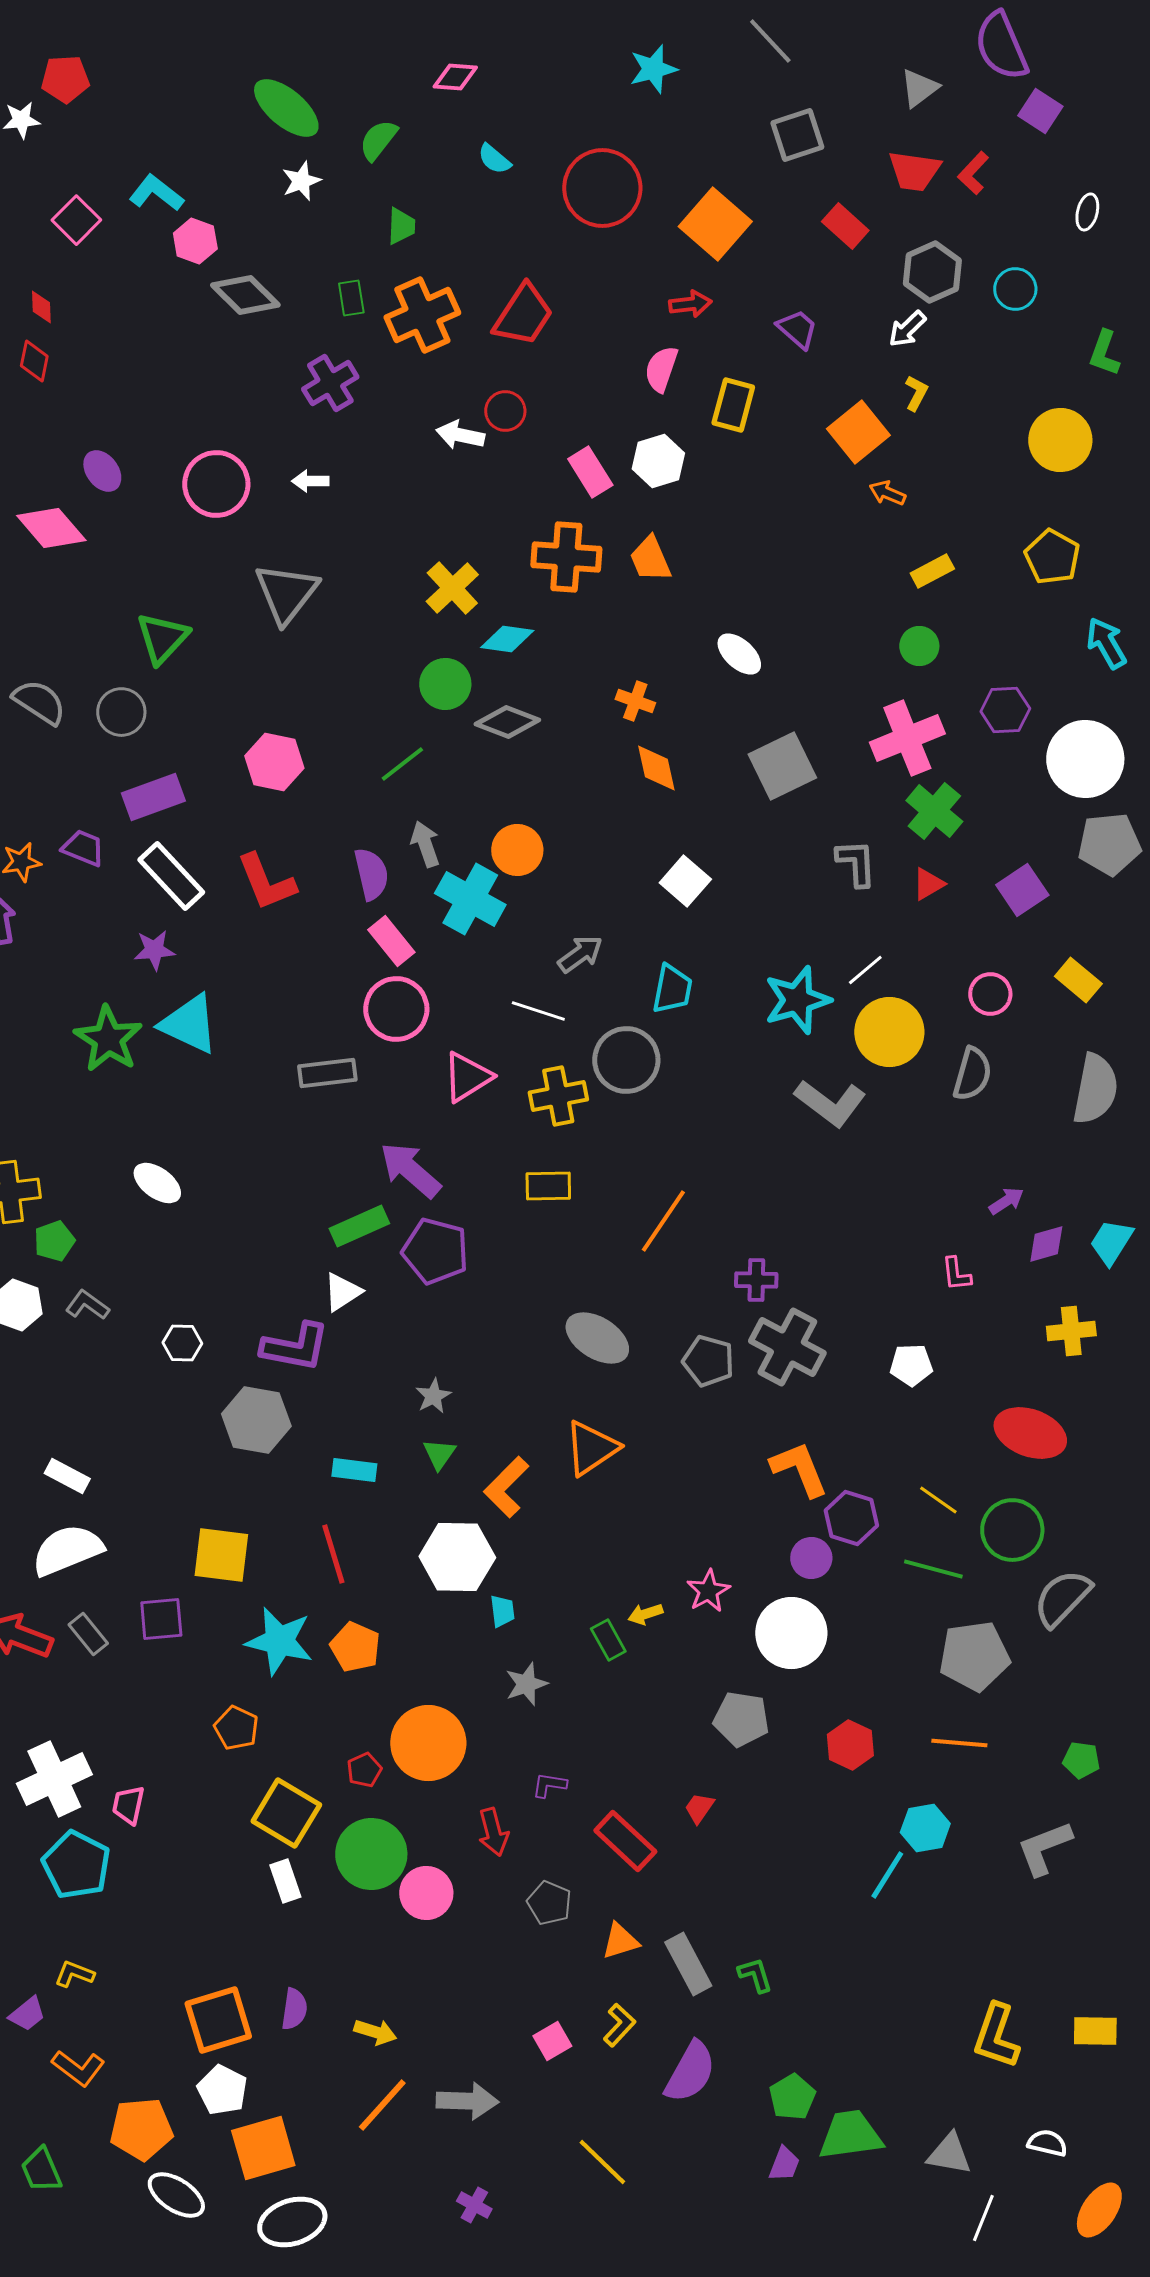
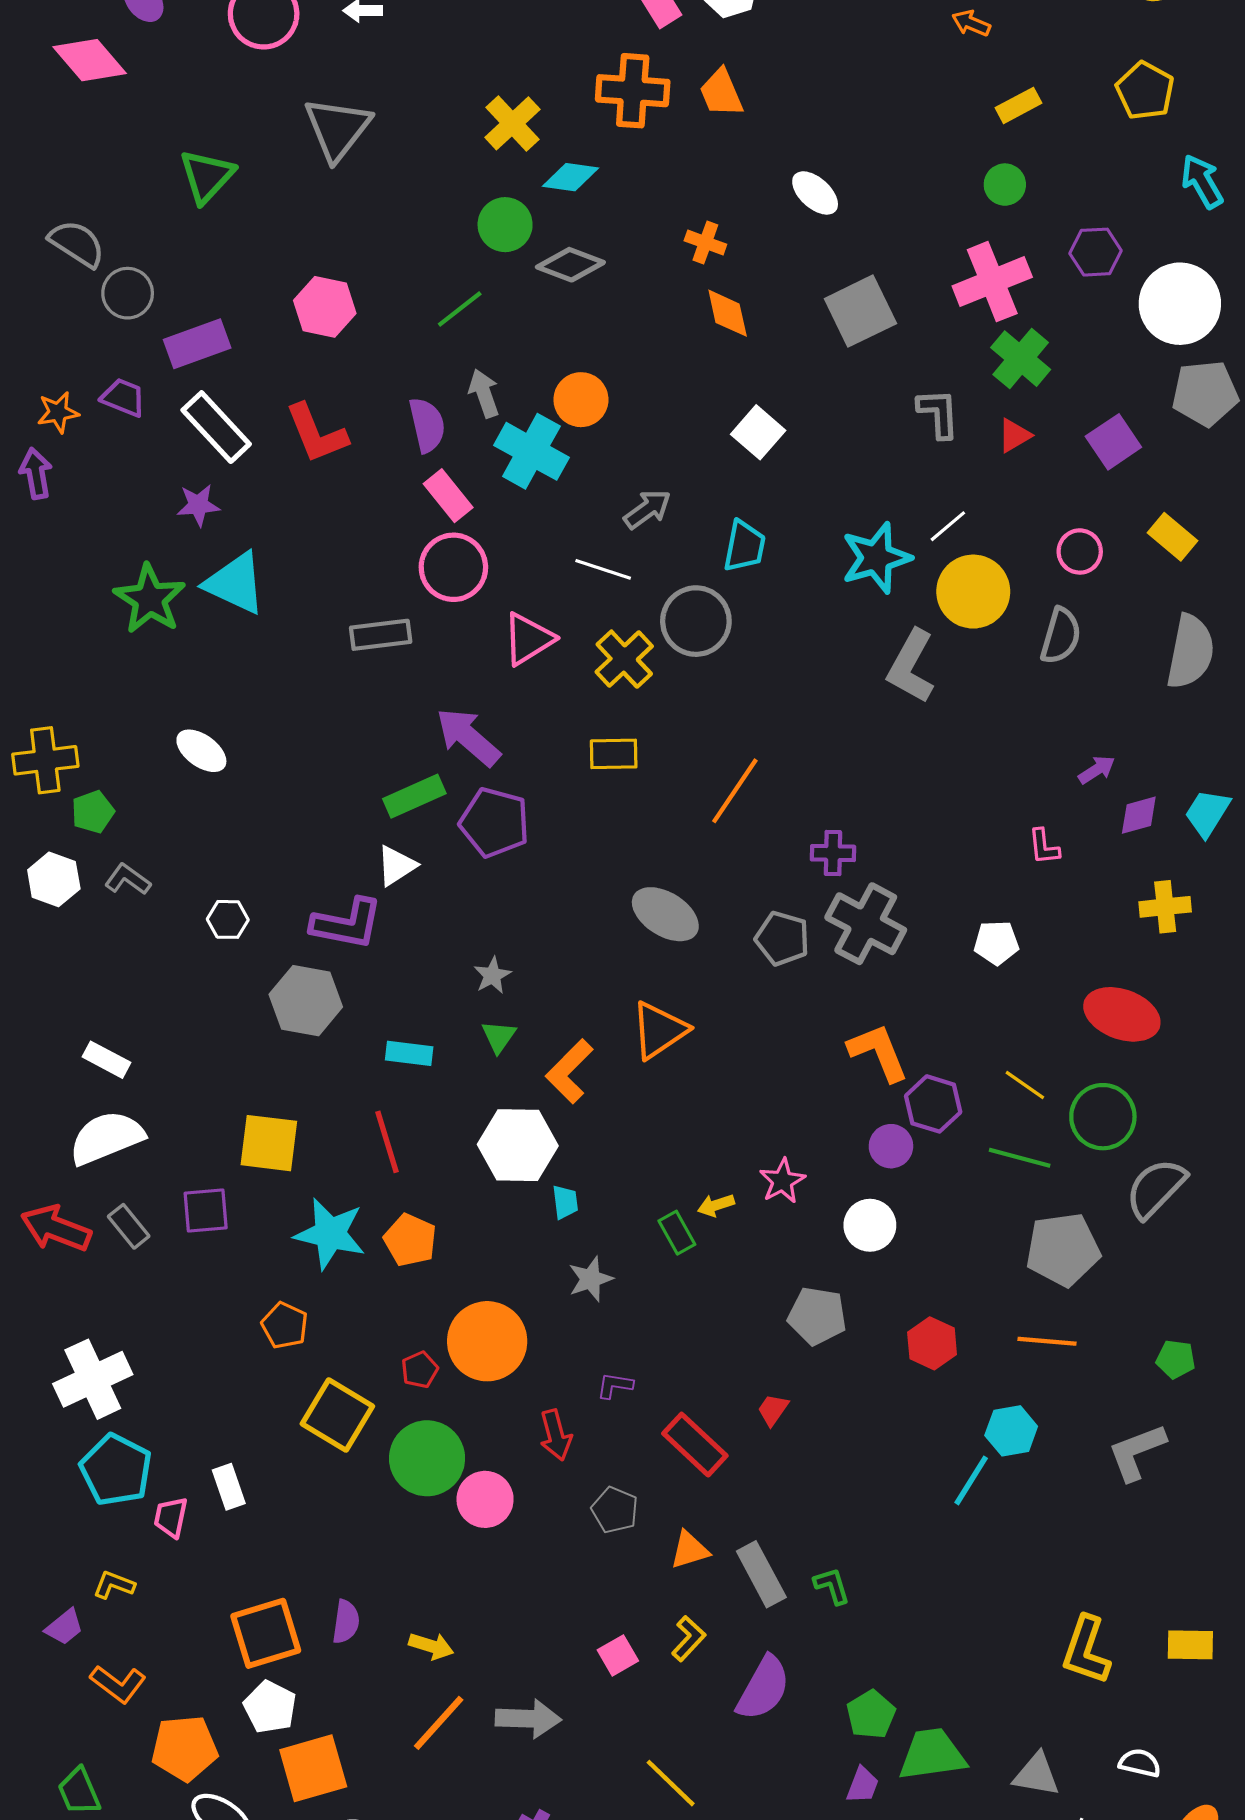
gray circle: (121, 712) -> (128, 293), moved
yellow cross: (558, 1096) -> (624, 659), turned -32
gray L-shape: (830, 1103) -> (911, 666), turned 82
white circle: (791, 1633) -> (870, 1225), size x0.7
pink trapezoid: (128, 1805) -> (171, 1517), moved
white rectangle: (285, 1881) -> (229, 1487), moved

